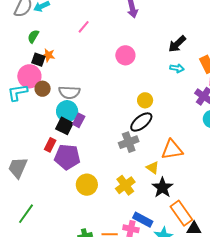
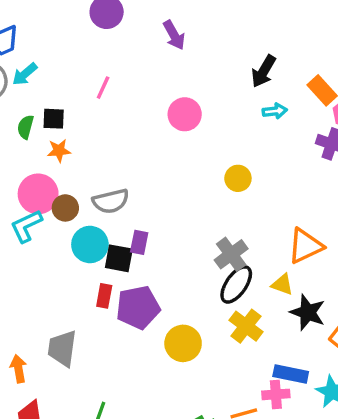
black square: (38, 60) -> (54, 119), moved
cyan circle: (67, 111) -> (90, 244), moved
black ellipse: (141, 122) -> (236, 284), moved

